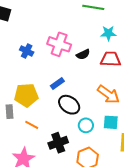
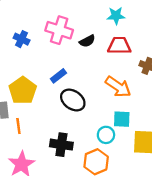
yellow pentagon: (26, 95) -> (23, 90), turned -30
orange line: (32, 125) -> (18, 126), moved, turned 56
cyan circle: (86, 125) -> (106, 135), moved
black cross: (58, 143) -> (61, 145), turned 30

